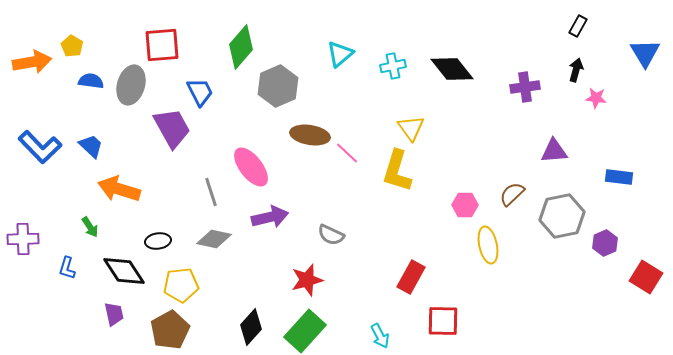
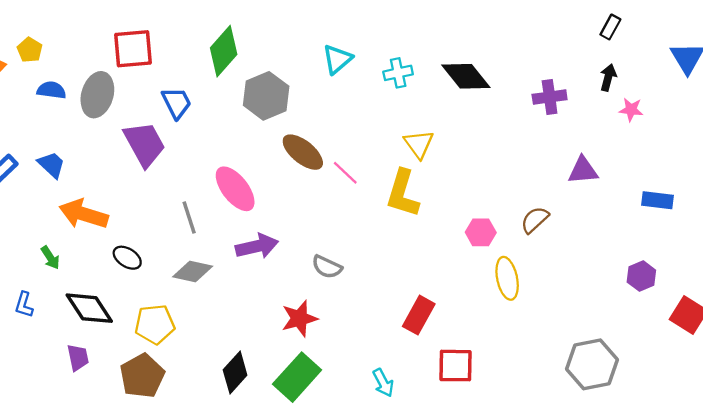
brown ellipse: (310, 135) -> (303, 152), turned 30
gray hexagon: (562, 216) -> (592, 364), moved
black ellipse: (158, 241) -> (127, 258), moved, turned 40

